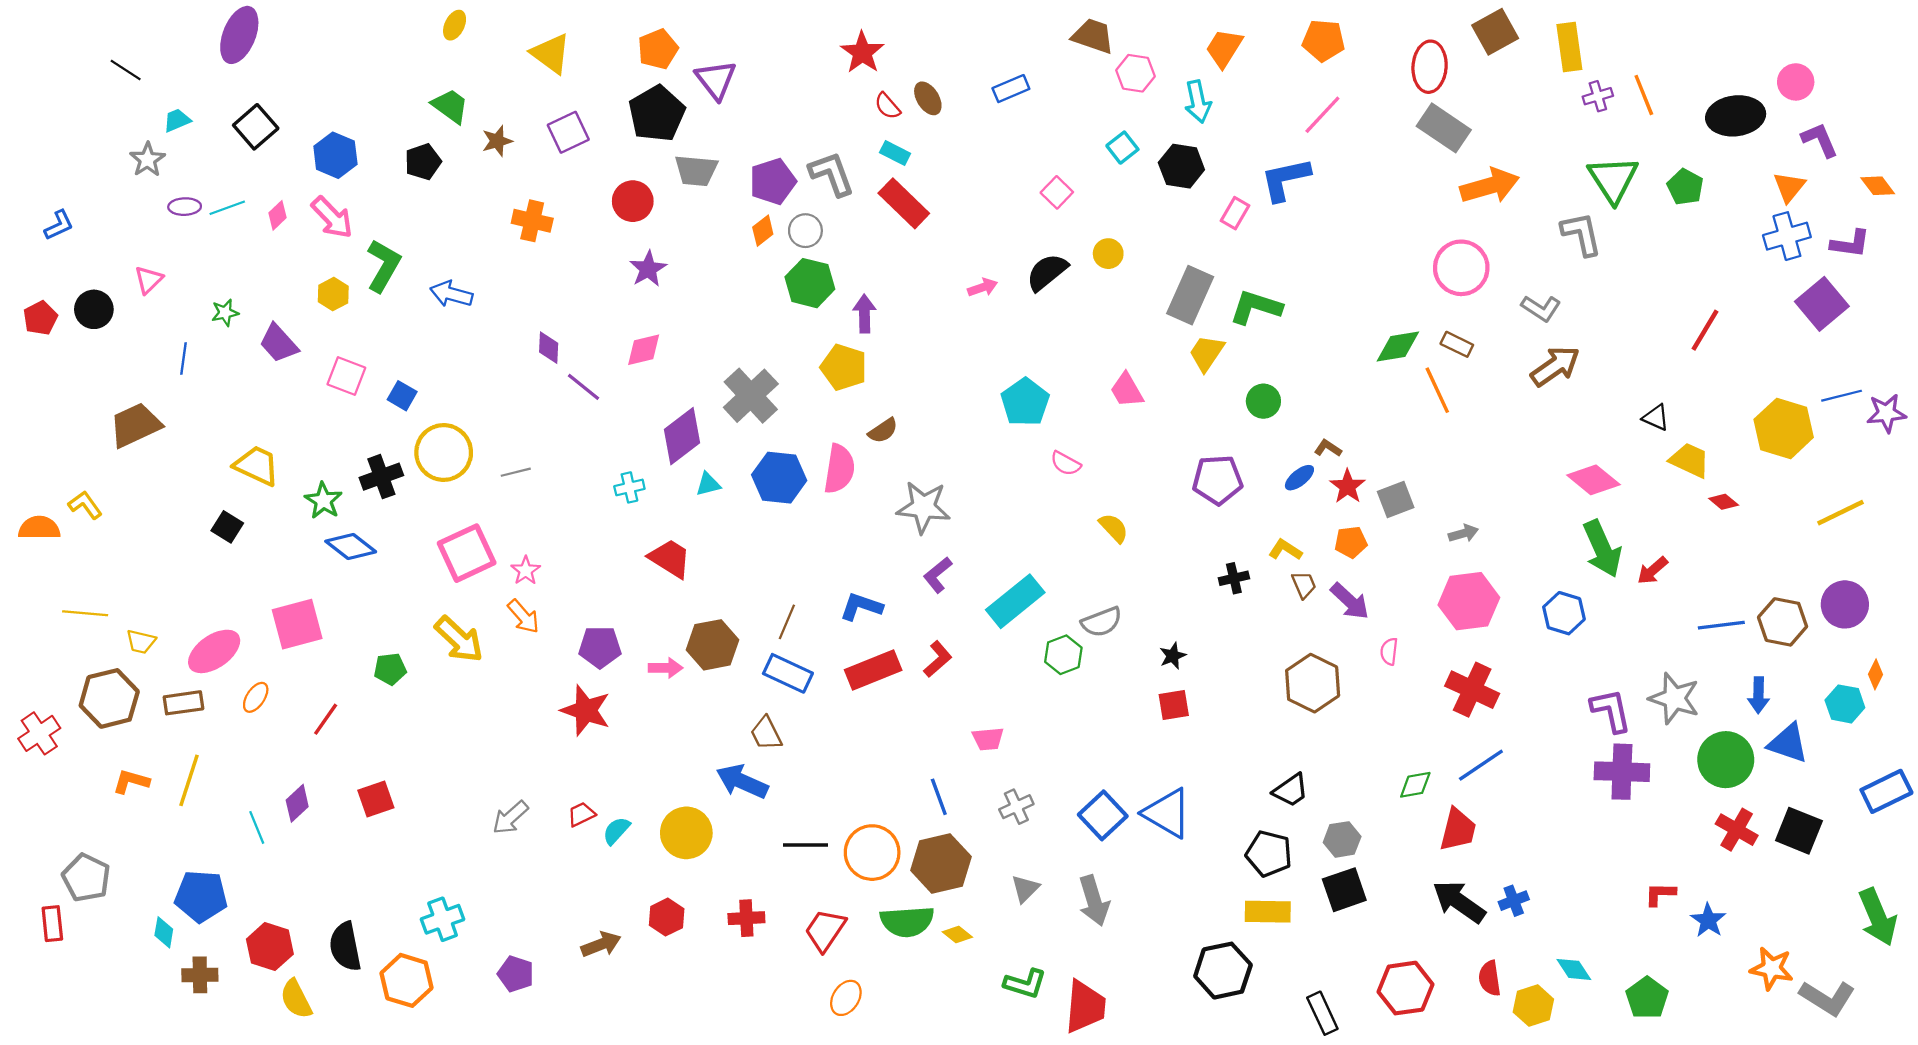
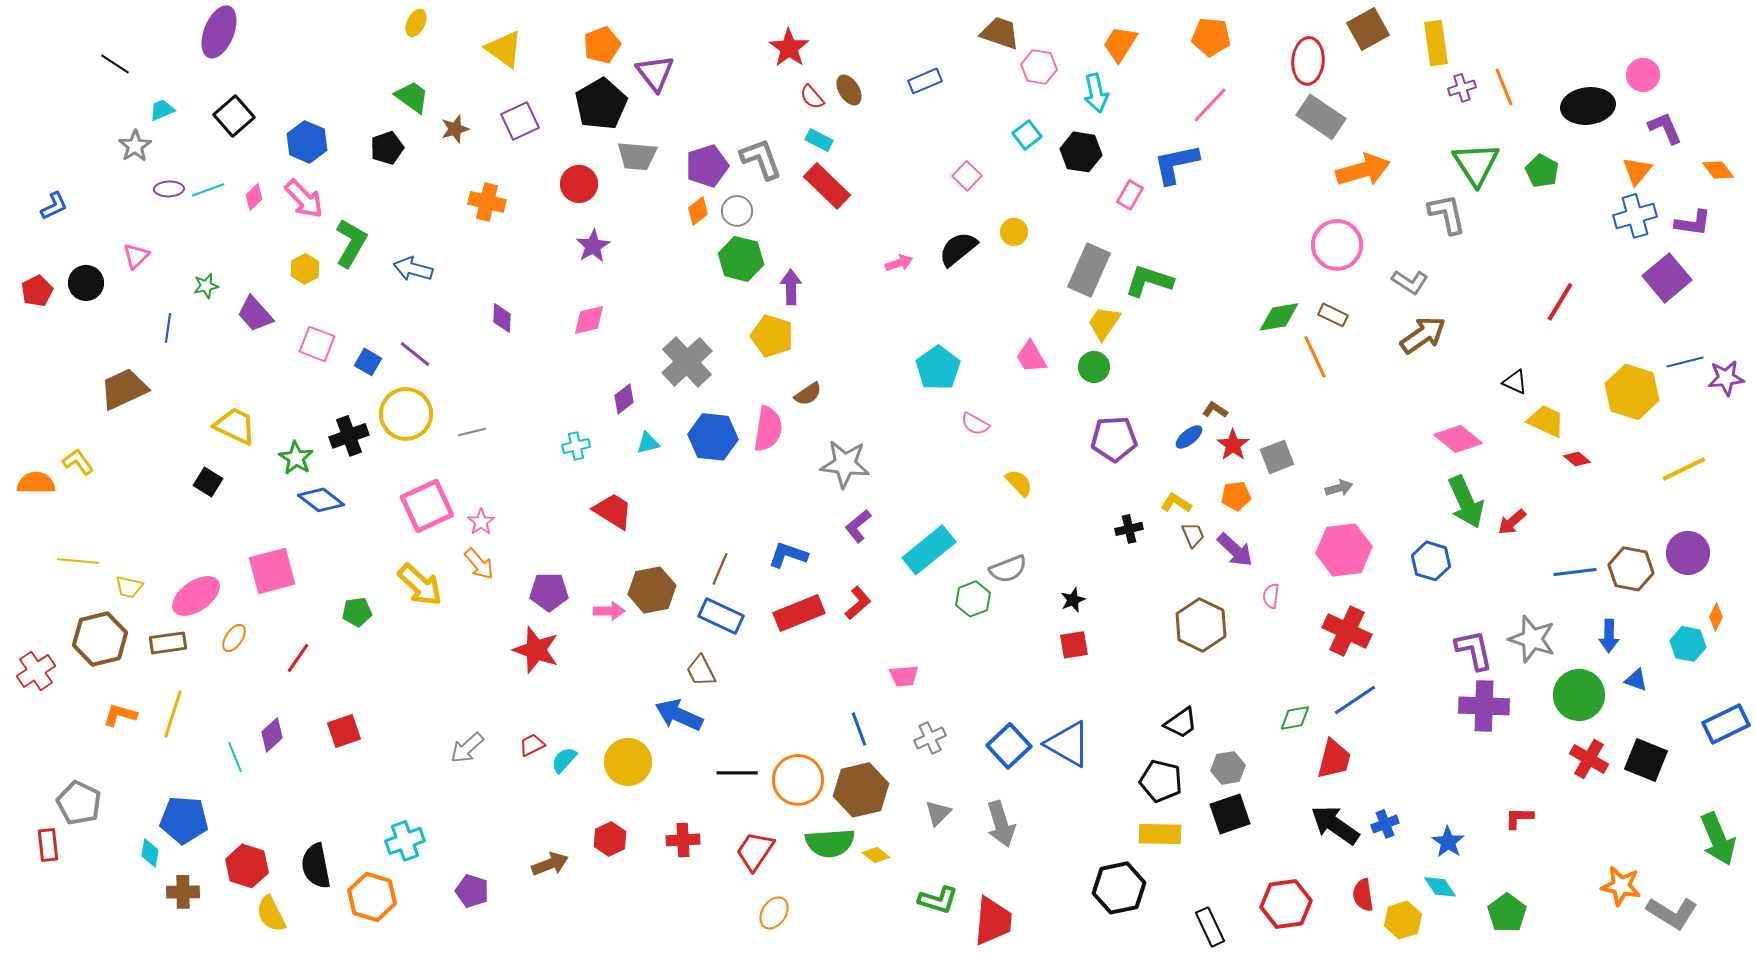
purple line: (584, 387) -> (415, 354), moved
green circle: (1263, 401) -> (1094, 367), moved
purple diamond: (682, 436) -> (624, 399), size x0.6
blue triangle: (1788, 743) -> (1636, 680), size x0.6
blue star: (1708, 920) -> (1448, 842), moved

